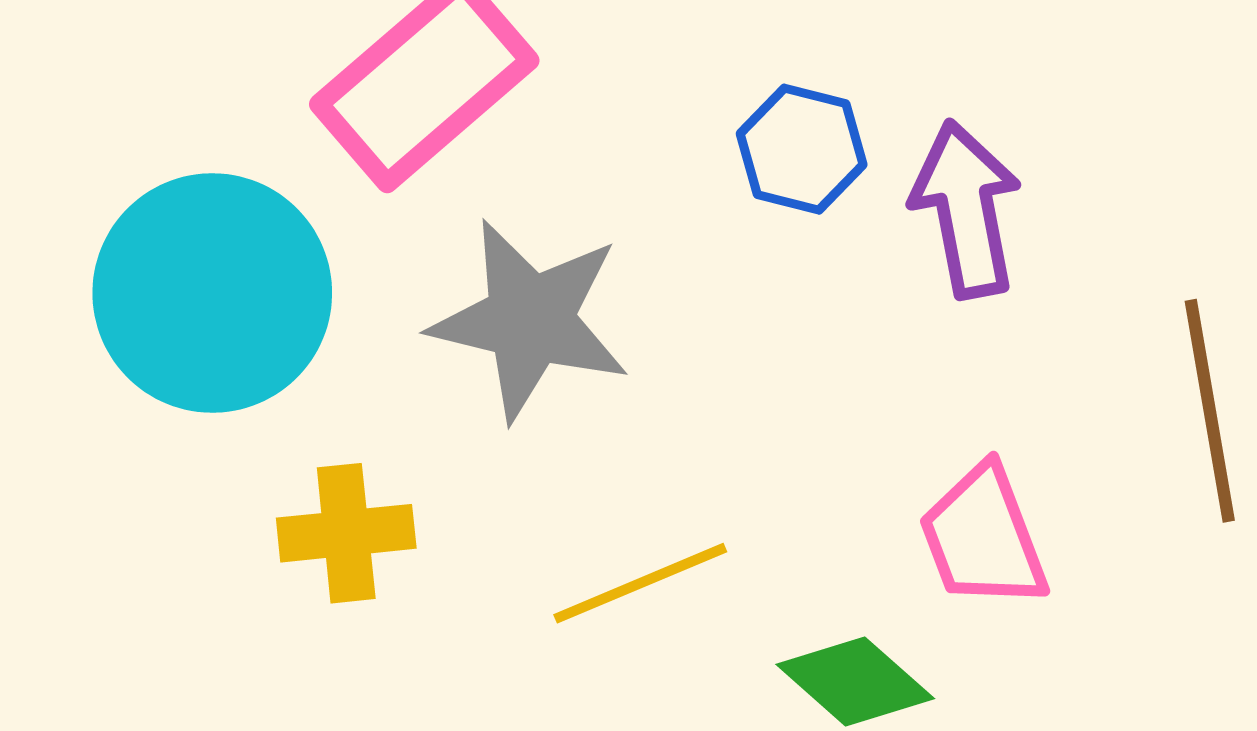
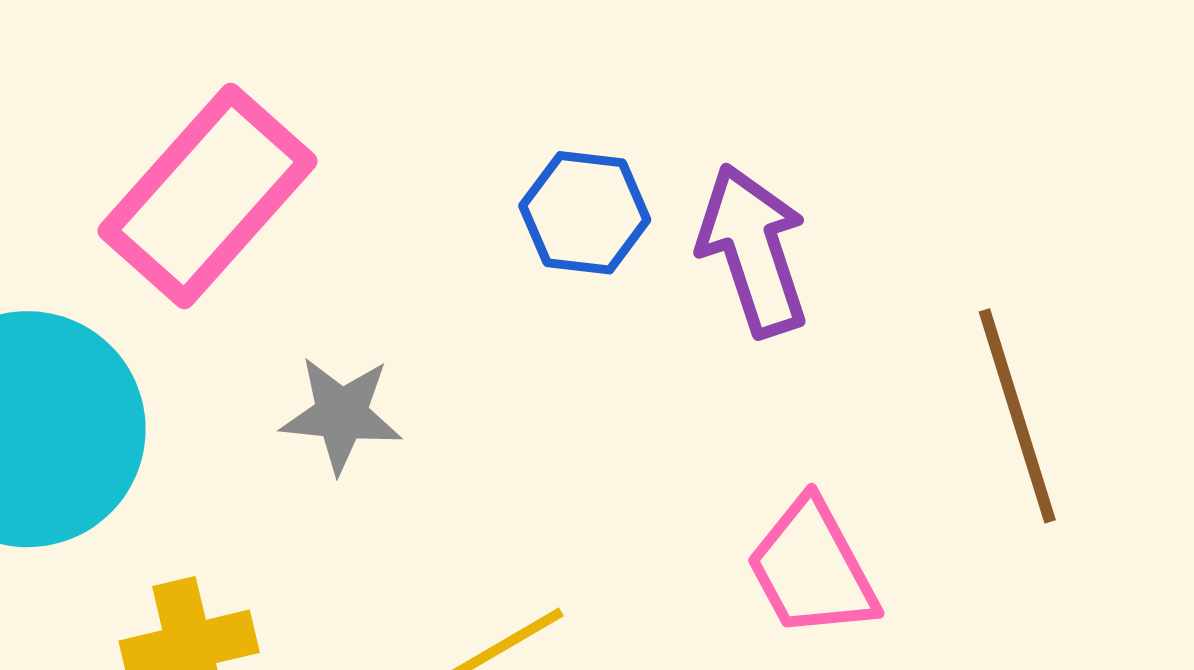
gray star: (530, 320) -> (341, 415), size x0.6

